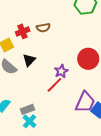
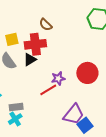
brown semicircle: (43, 28) -> (46, 25), moved, turned 40
red cross: (23, 31) -> (35, 44), moved, size x1.5

